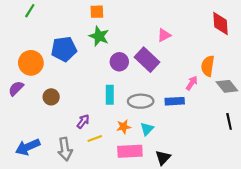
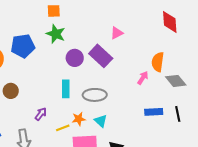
blue rectangle: (175, 101) -> (154, 112), moved
cyan triangle: (147, 129) -> (101, 121), turned -32
yellow line: (95, 138) -> (63, 128), moved

